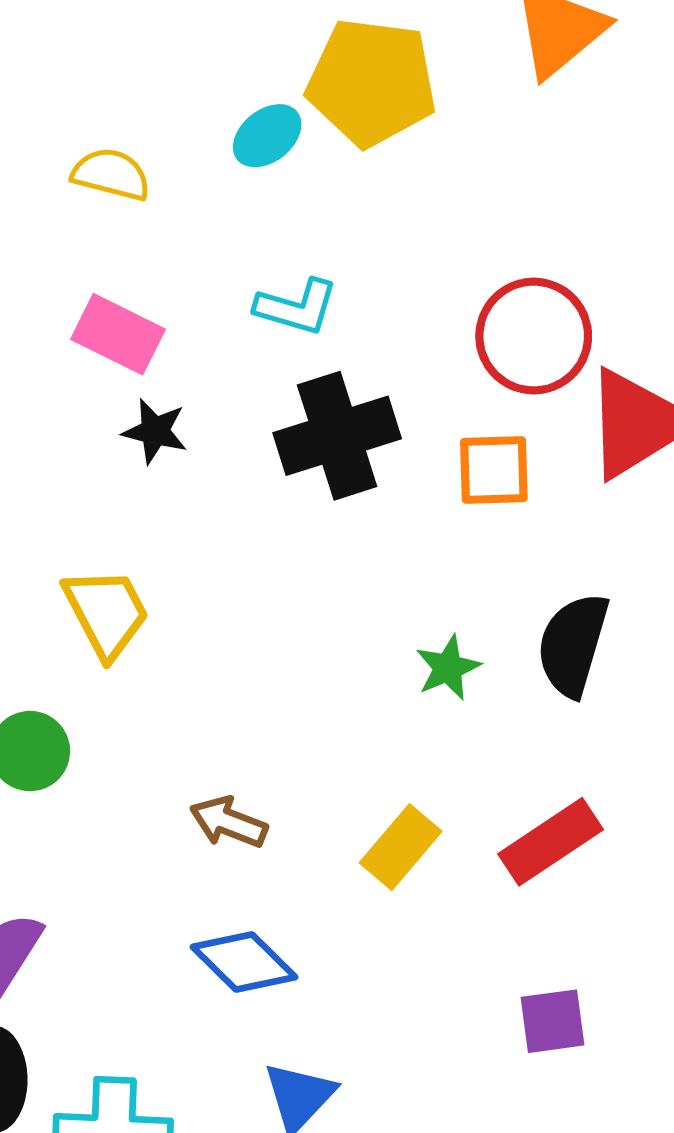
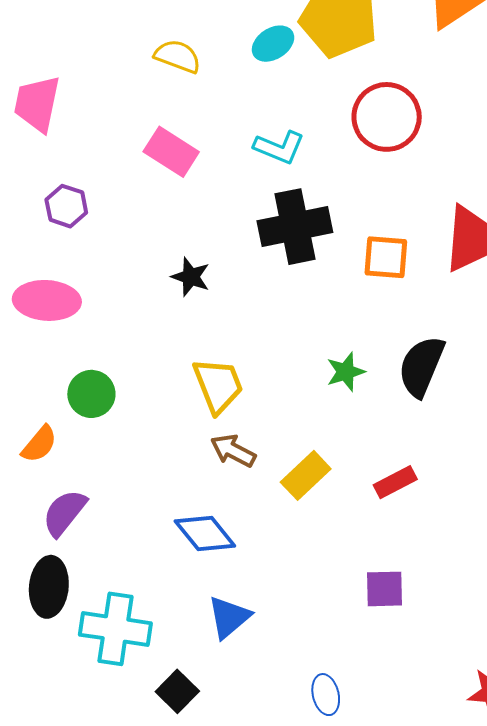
red circle: (534, 336) -> (387, 117), moved
black star: (155, 431) -> (191, 277), moved
yellow trapezoid: (106, 613) -> (218, 385), moved
brown arrow: (229, 822) -> (233, 451), moved
red rectangle: (551, 842) -> (395, 482), size x0.7

